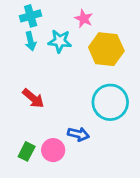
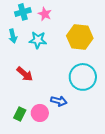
pink star: (84, 19) -> (45, 14), moved
cyan arrow: (31, 41) -> (13, 36), moved
cyan star: (60, 41) -> (38, 40), moved

